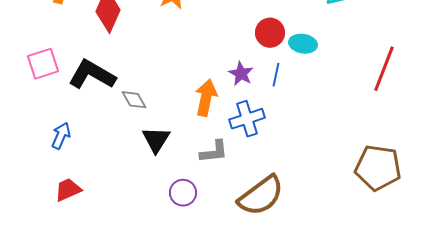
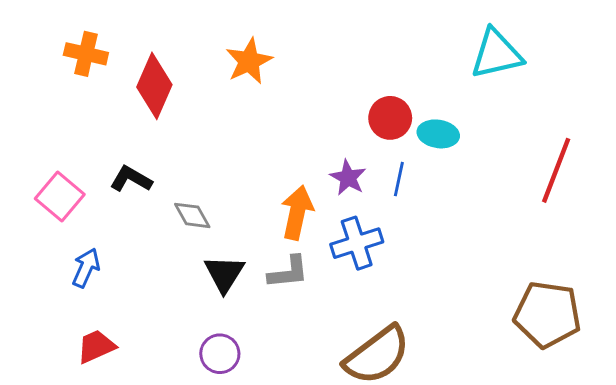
pink square: (43, 64) -> (60, 197), moved, turned -32
black L-shape: (92, 75) -> (131, 179), size x0.6
gray L-shape: (214, 152) -> (288, 272), moved
purple circle: (183, 193) -> (220, 354), moved

